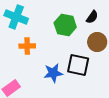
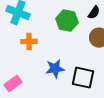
black square: (78, 65) -> (83, 78), moved

